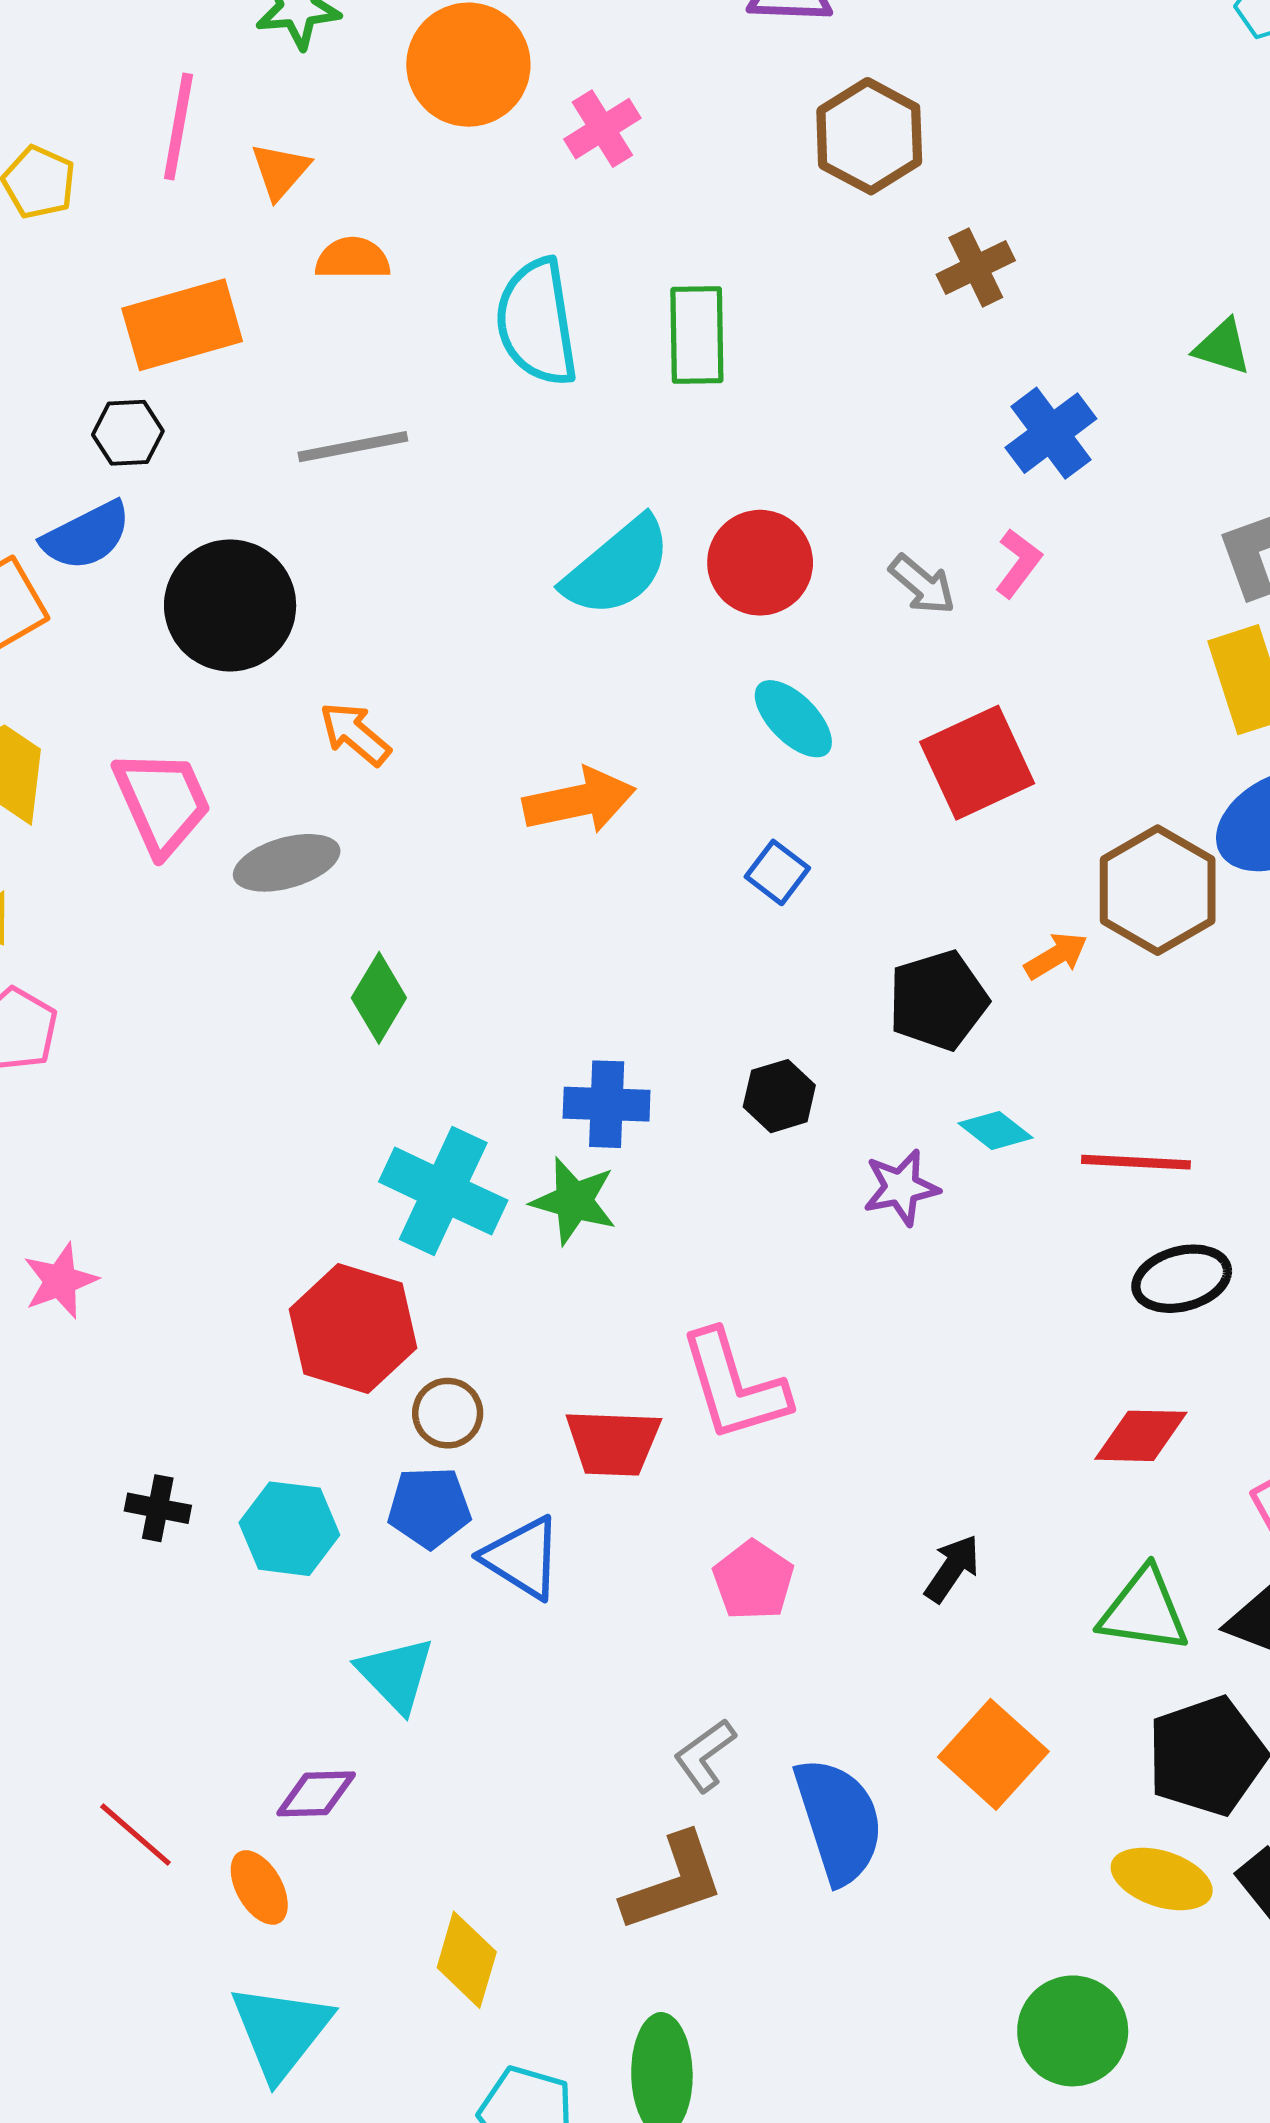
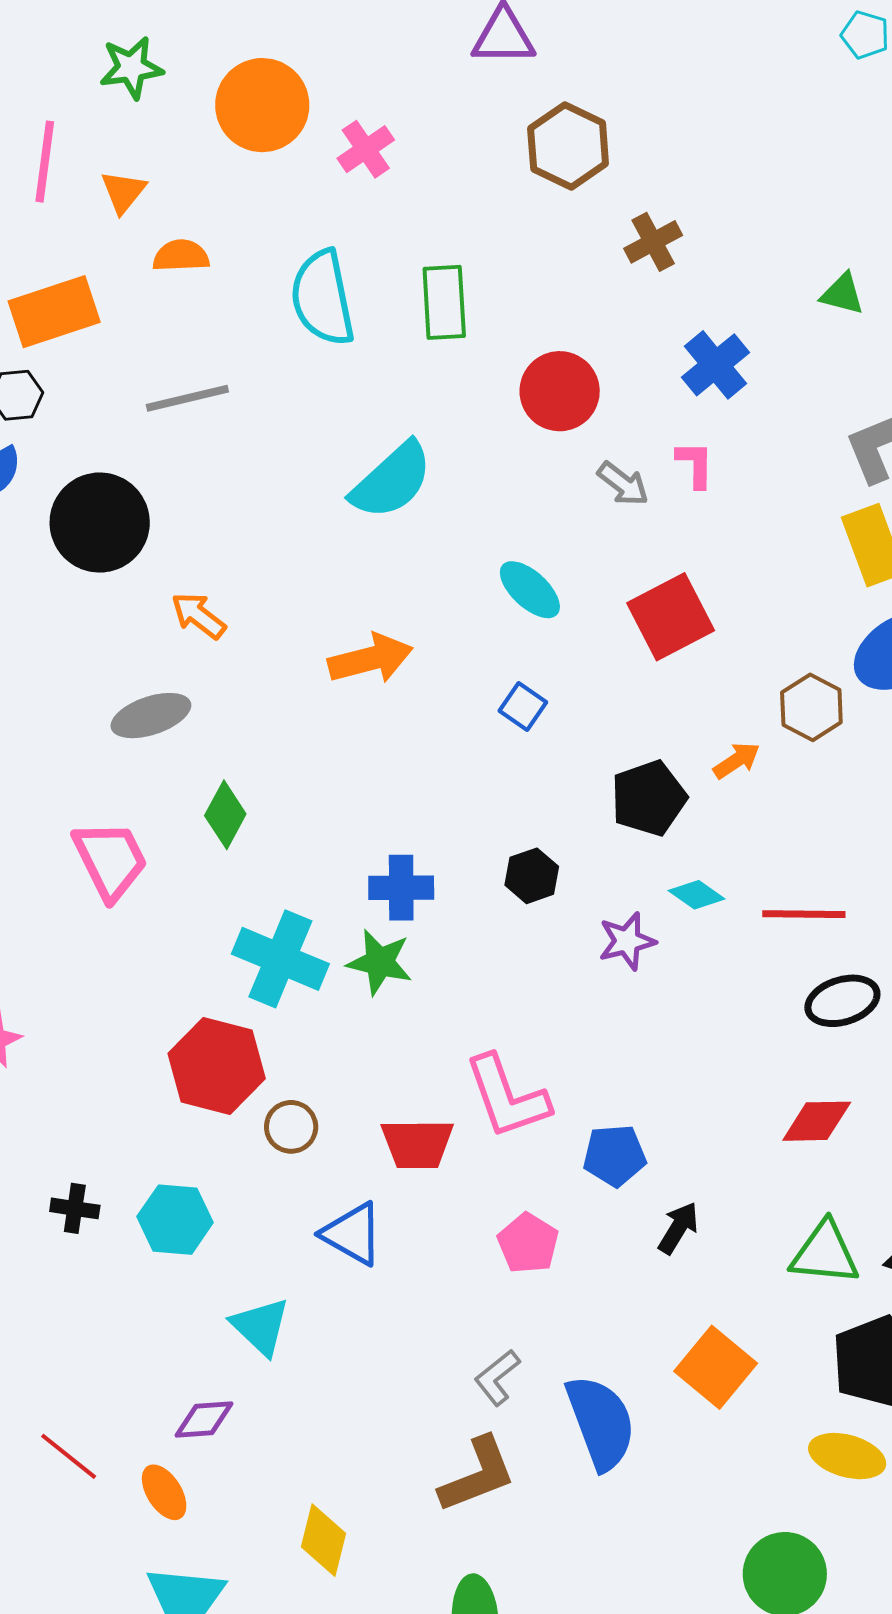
red circle: (760, 563) -> (560, 391), moved
pink L-shape: (1018, 563) -> (695, 464), turned -34
pink trapezoid: (162, 802) -> (110, 860), moved
brown hexagon: (1158, 890) -> (811, 707), size x0.7
blue pentagon: (429, 1507) -> (614, 1155), moved

